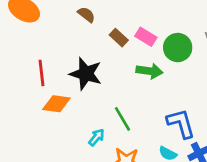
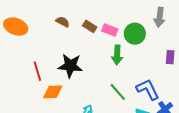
brown rectangle: (119, 38) -> (90, 26), moved
green arrow: (149, 71) -> (117, 55), turned 96
green line: (123, 119) -> (118, 92), moved

